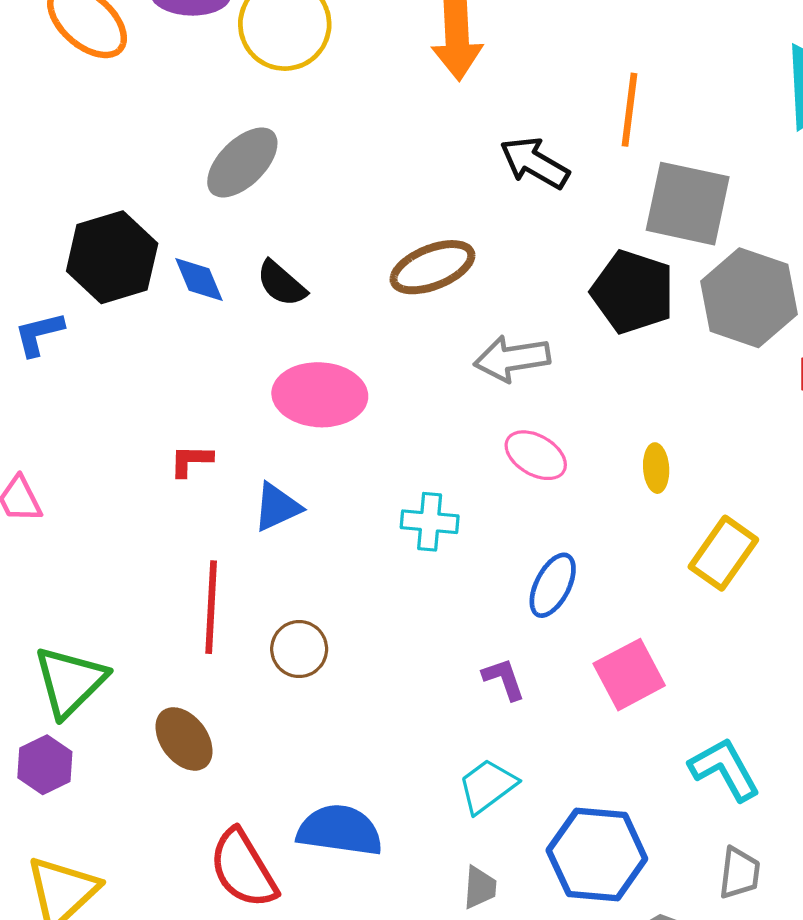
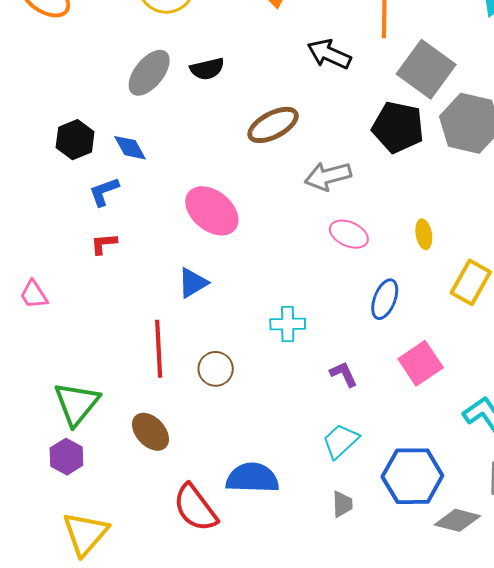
gray square: (688, 204) -> (426, 69), turned 30
black hexagon: (112, 257) -> (75, 140), size x0.7
black semicircle: (281, 284) -> (207, 69), moved, turned -48
blue L-shape: (39, 334) -> (104, 192), moved
pink ellipse: (320, 395) -> (212, 211), turned 42
red L-shape: (191, 461) -> (104, 244), moved
cyan cross: (430, 522) -> (288, 324), moved
blue ellipse: (553, 585) -> (385, 299), moved

